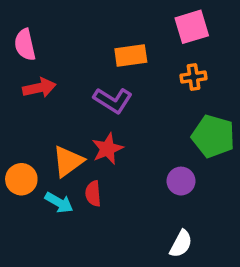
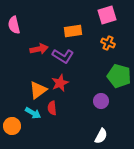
orange cross: (194, 77) -> (108, 43), turned 32
red arrow: (39, 88) -> (39, 49), moved
orange circle: (21, 179) -> (12, 126), moved

